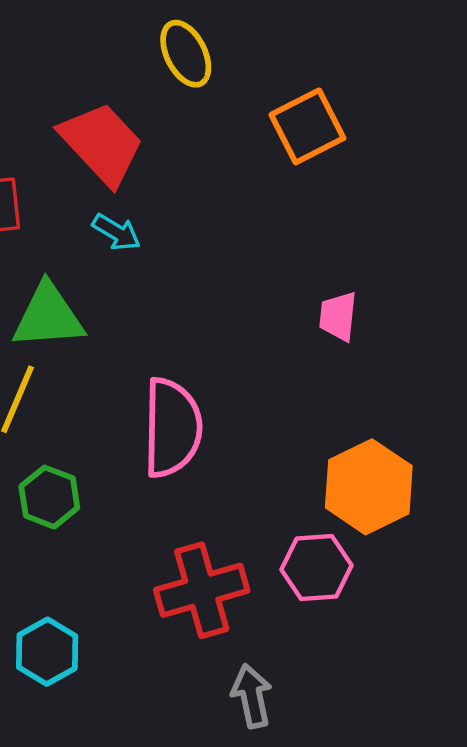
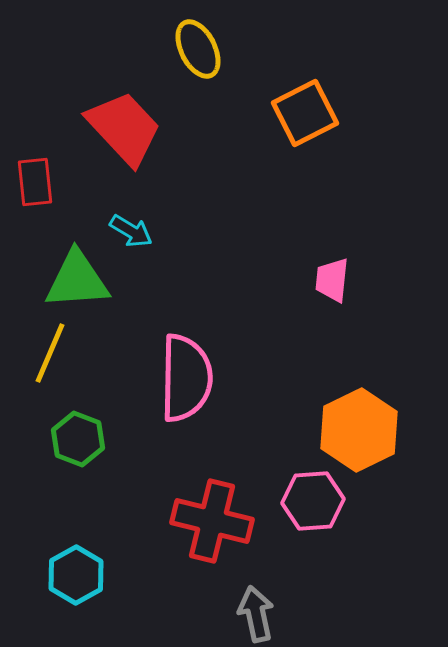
cyan arrow: (116, 232) -> (131, 231), moved
red cross: (202, 590) -> (212, 521), turned 30

